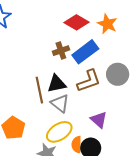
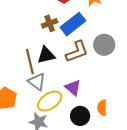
gray triangle: (60, 103) -> (37, 82), moved
purple triangle: (99, 120) -> (73, 88), moved
orange semicircle: (77, 145) -> (102, 108), moved

